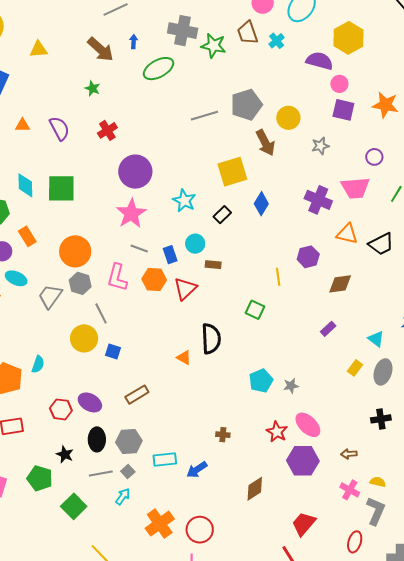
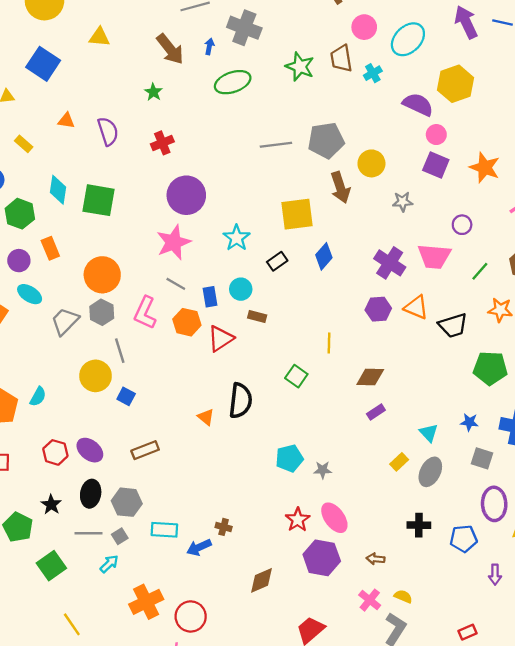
gray cross: (183, 31) -> (244, 28), moved
purple hexagon: (308, 257) -> (378, 309), moved
brown diamond: (340, 284) -> (370, 377), moved
brown cross: (223, 435) -> (224, 527), moved

